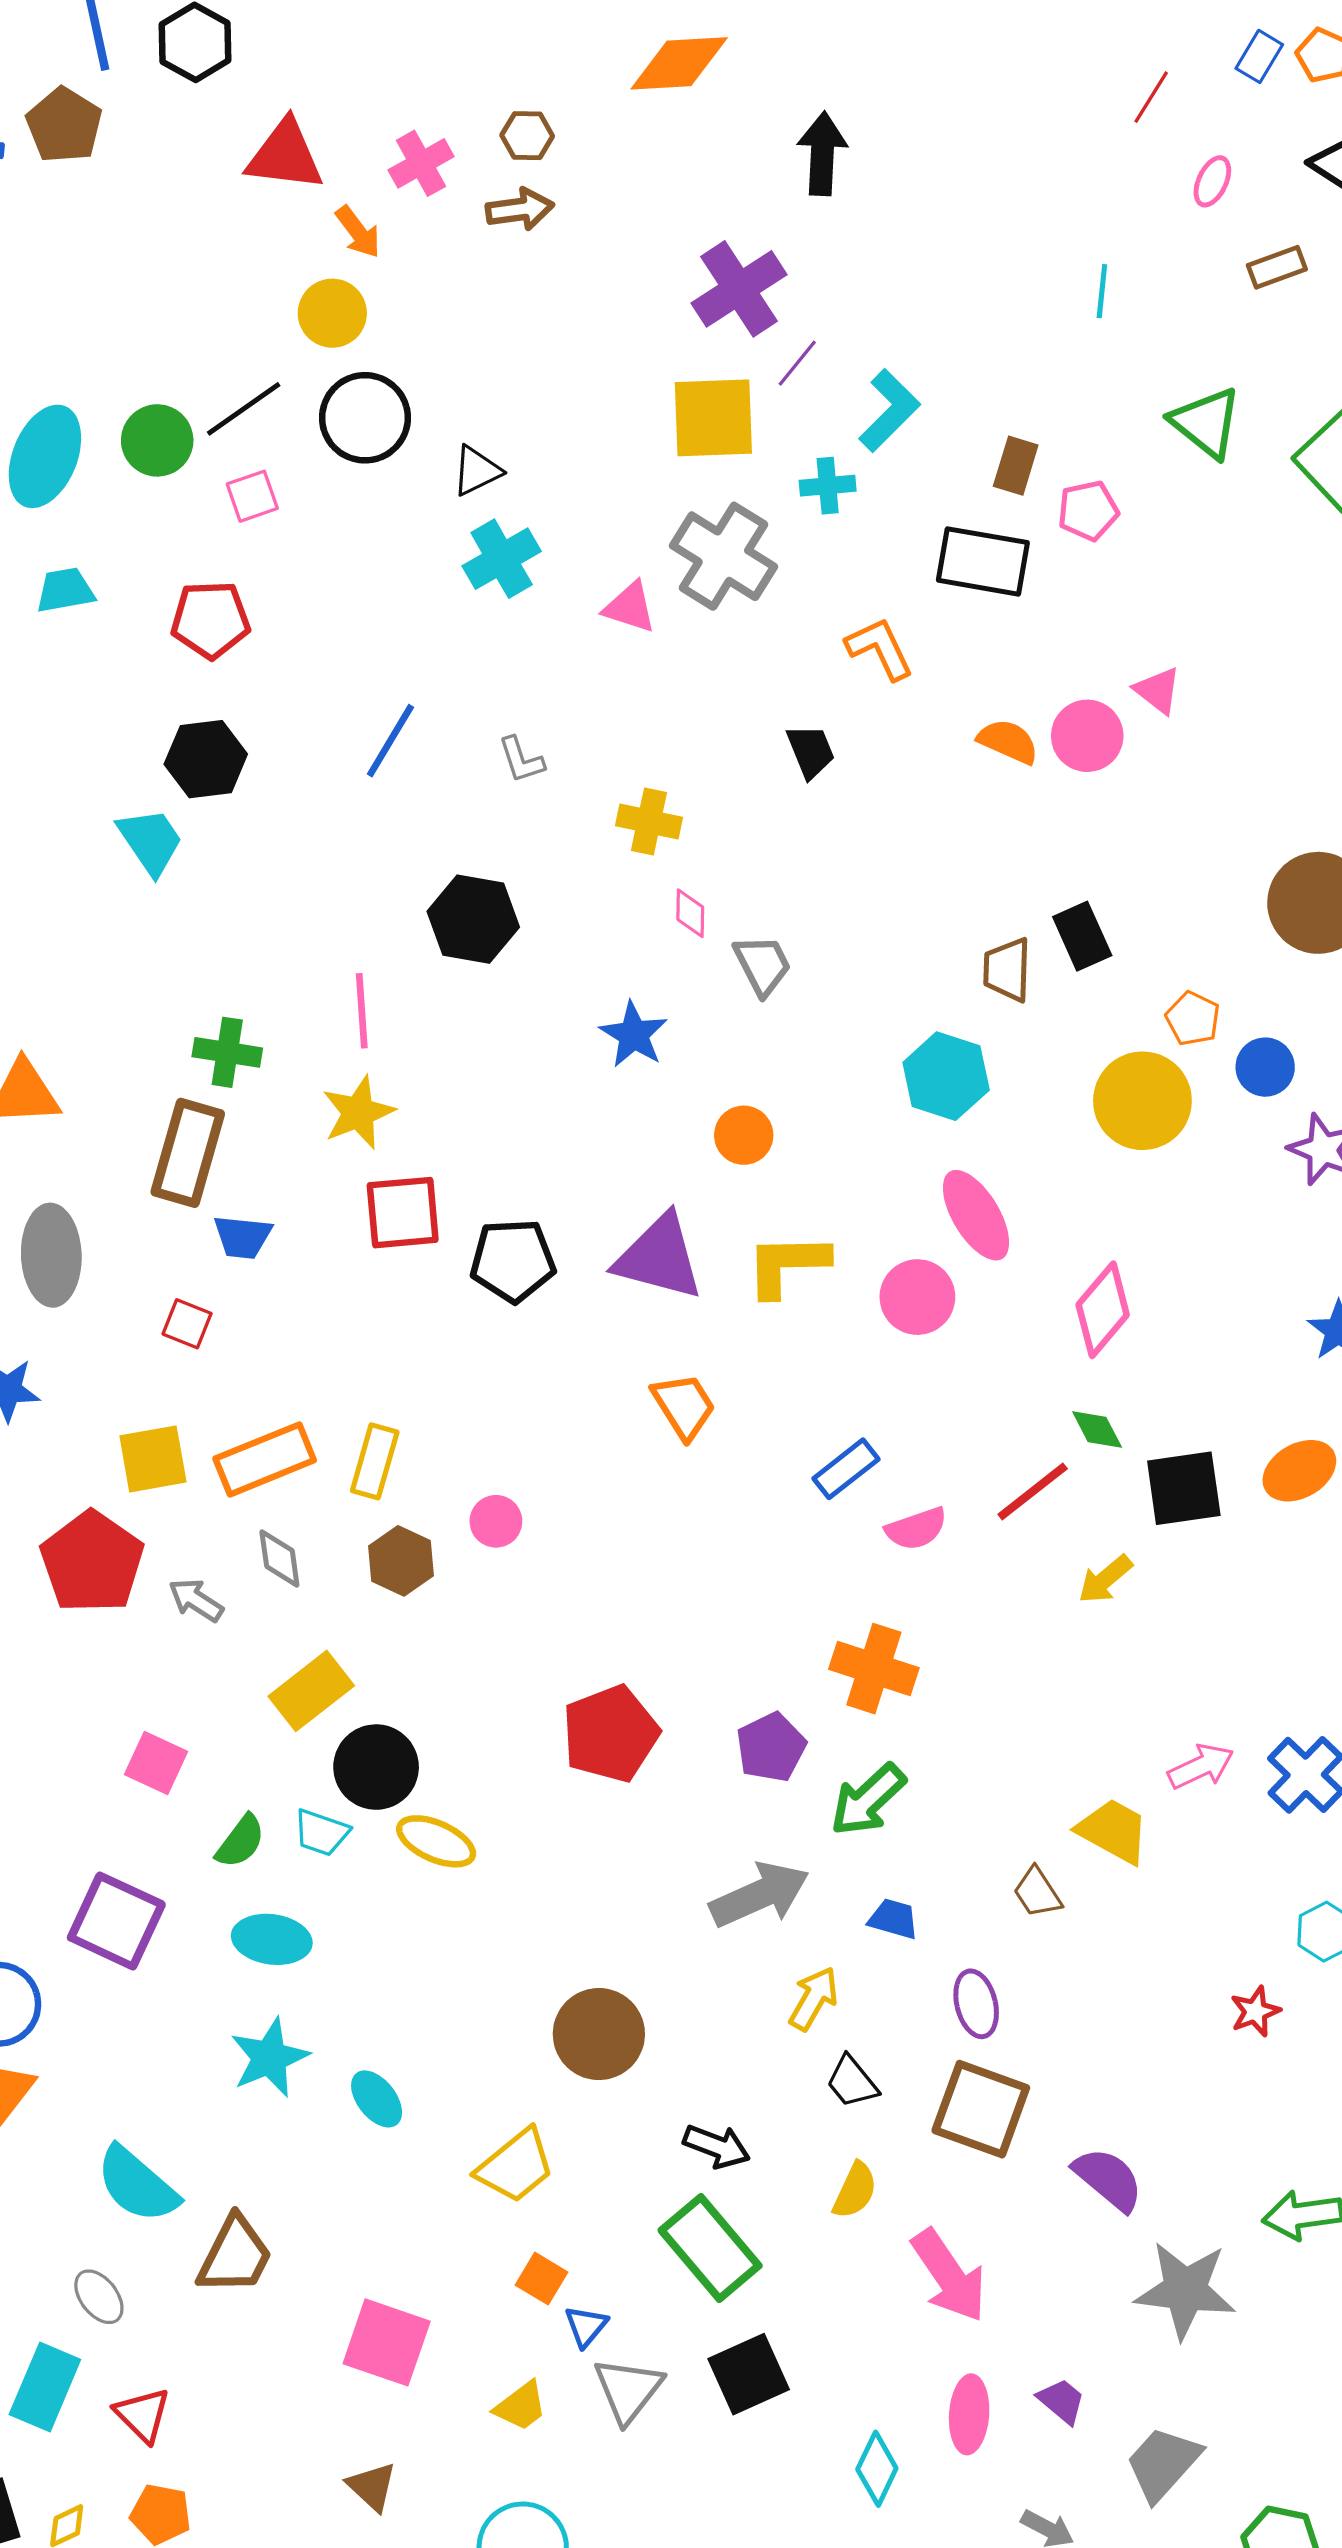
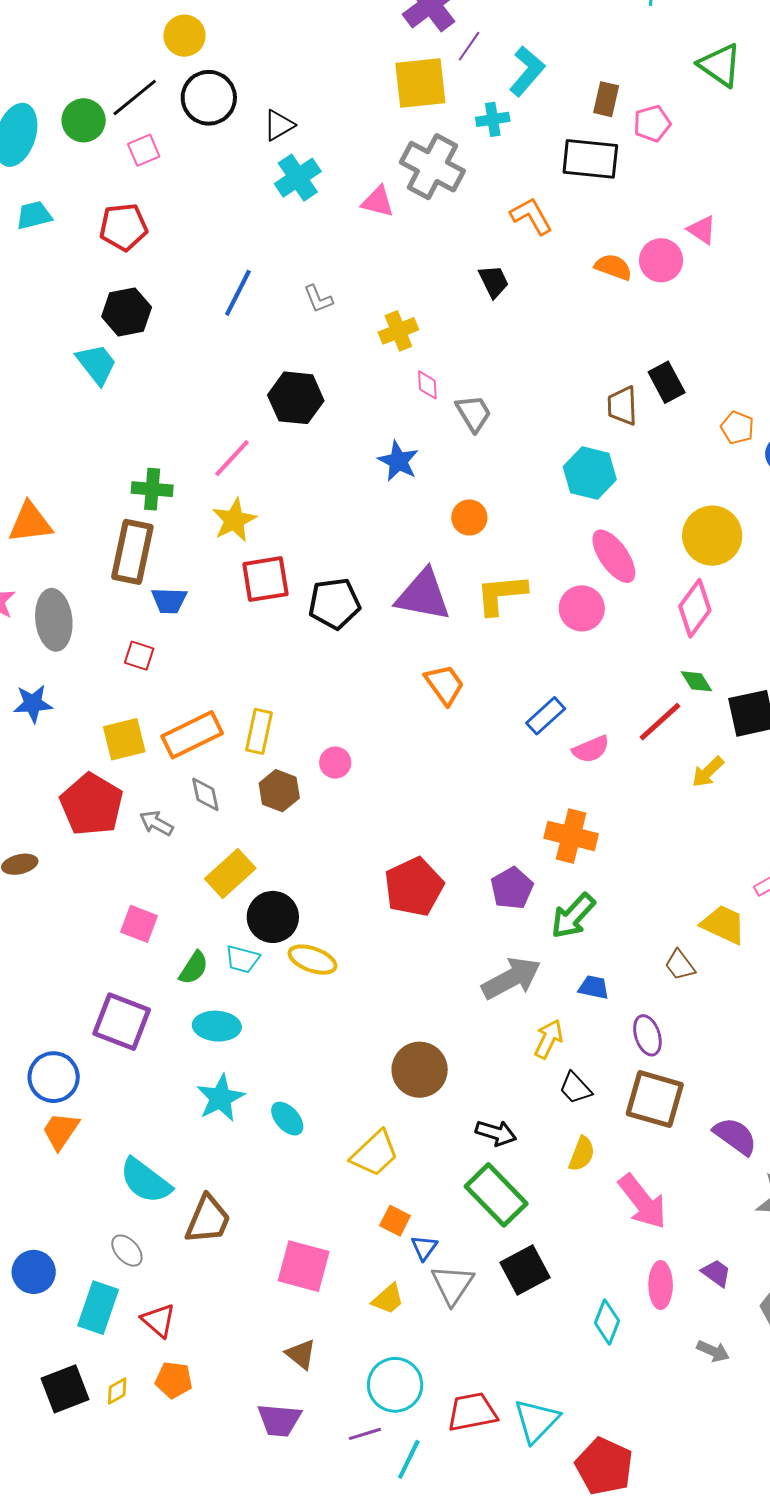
yellow cross: (649, 822) -> (398, 331), turned -30
pink line: (362, 1011) -> (232, 458), turned 51
yellow circle: (1142, 1101) -> (712, 536), moved

